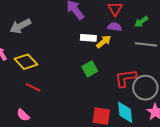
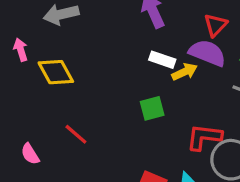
purple semicircle: (115, 27) -> (207, 53), size x1.6
red line: (33, 87) -> (76, 134), moved

